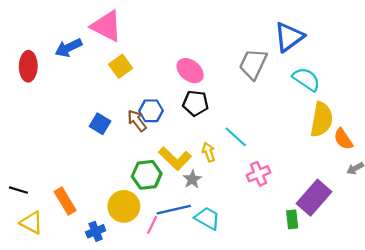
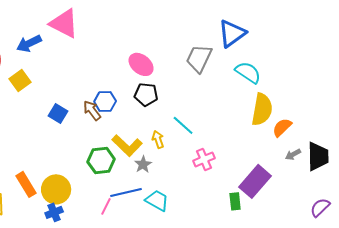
yellow square: (121, 66) -> (20, 80), moved
orange semicircle: (343, 139) -> (282, 127), turned 80
yellow circle: (124, 206) -> (56, 189), moved

